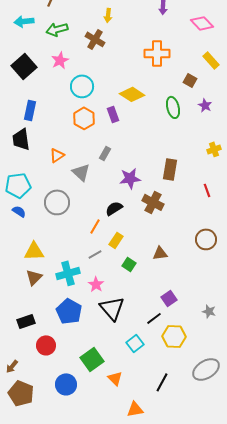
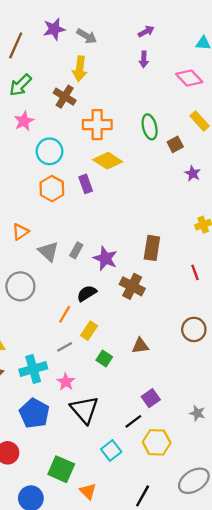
yellow arrow: (108, 15) -> (80, 69), size x1.5
green arrow: (57, 29) -> (20, 85), turned -30
orange cross: (157, 53) -> (97, 125), moved
brown square: (190, 80) -> (175, 144), turned 32
green ellipse: (173, 107) -> (150, 127), moved
gray rectangle: (105, 153) -> (76, 250), moved
purple star: (130, 178) -> (105, 258), turned 30
green square: (92, 359) -> (61, 469), turned -30

